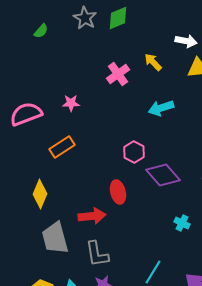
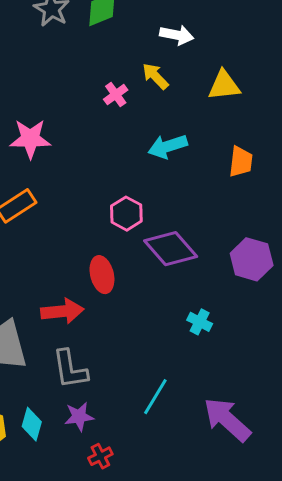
white arrow: (186, 41) -> (177, 35), moved
pink cross: (118, 74) -> (116, 95), moved, size x0.7
pink star: (71, 103) -> (30, 139), size x1.5

